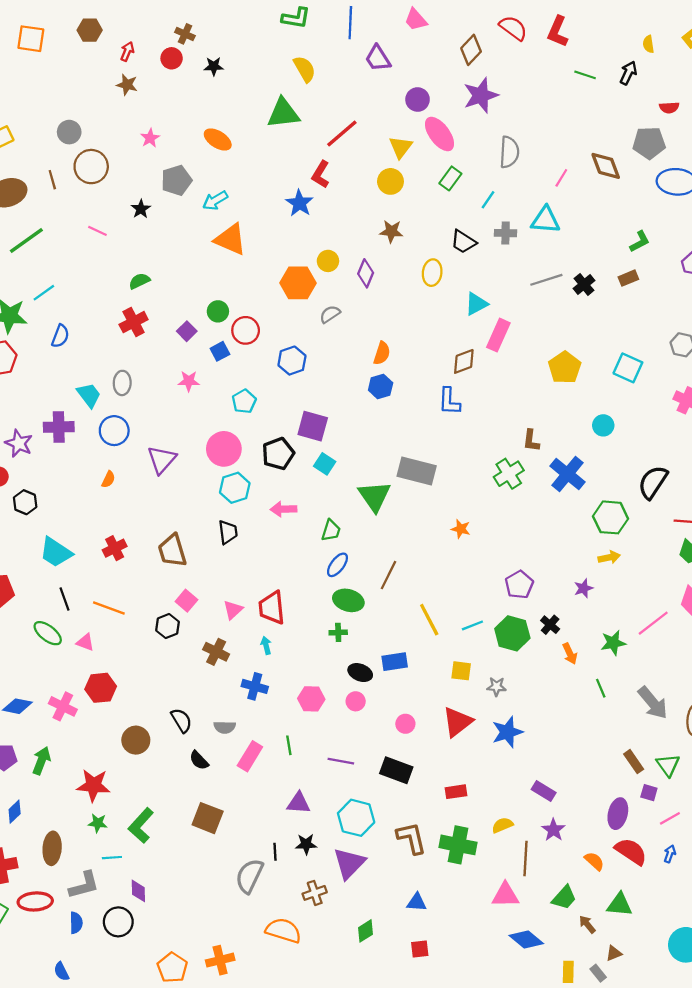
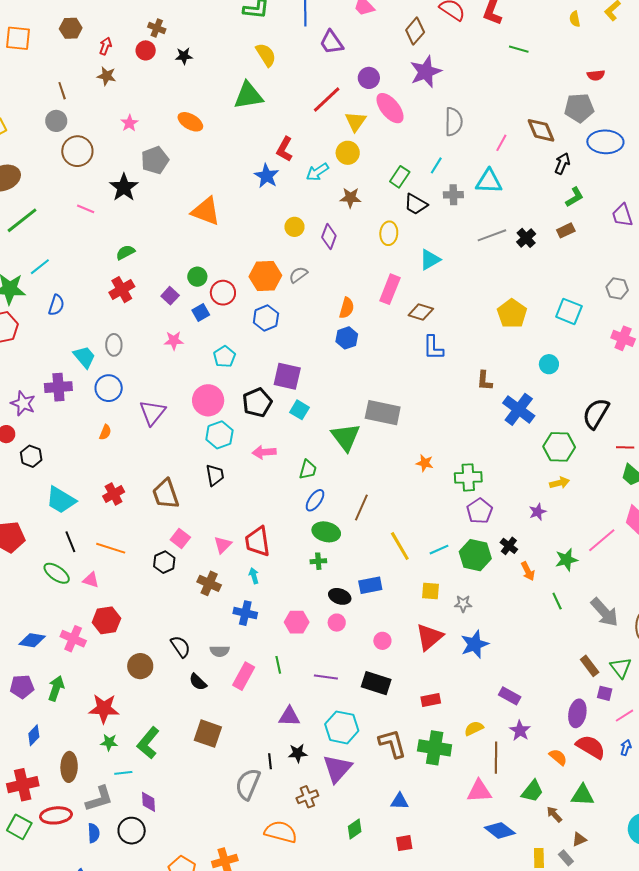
black arrow: (628, 73) -> (562, 164), moved
red line: (342, 133) -> (327, 100), moved
green rectangle: (450, 178) -> (400, 177), moved
brown line: (52, 180) -> (62, 91), moved
cyan arrow: (215, 200) -> (317, 172), moved
black star: (141, 209) -> (124, 187), size x1.6
orange hexagon: (298, 283) -> (265, 276), moved
pink rectangle: (498, 335) -> (390, 289), moved
brown diamond: (464, 361) -> (421, 312), turned 40
blue L-shape: (449, 401) -> (433, 348), moved
green cross: (509, 474) -> (468, 477), moved, turned 32

